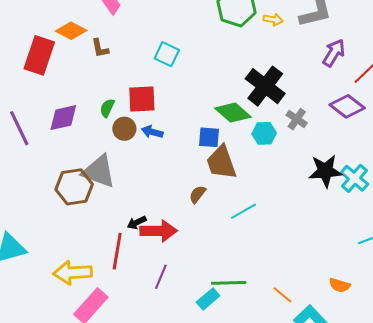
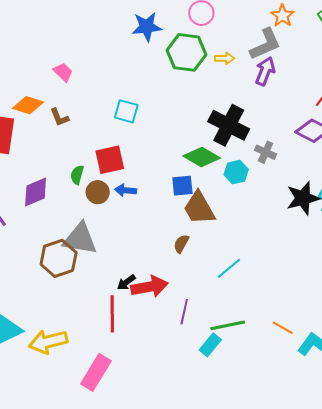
purple arrow: (334, 53) -> (265, 71), moved
cyan line: (243, 211) -> (229, 268), moved
yellow arrow: (73, 273) -> (48, 342), moved
purple line: (161, 277) -> (184, 312), moved

